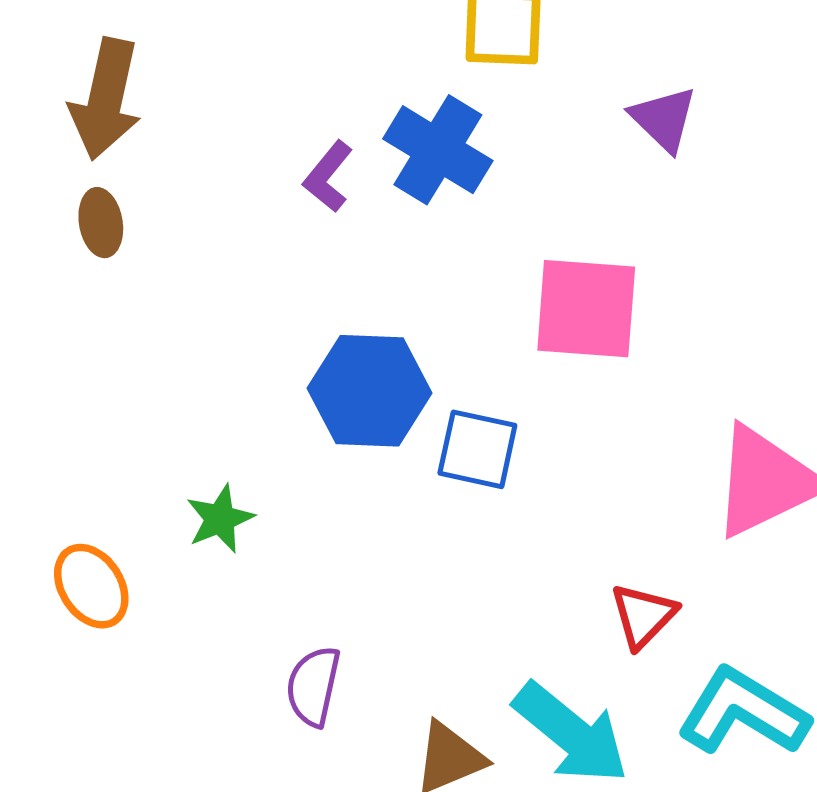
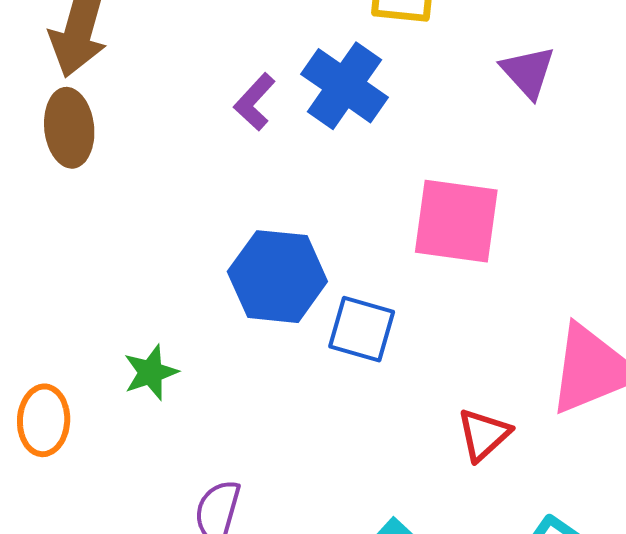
brown ellipse: (101, 223) -> (69, 128), size x1.4
orange ellipse: (91, 586) -> (44, 420), turned 32
red triangle: (643, 616) -> (484, 435), moved

